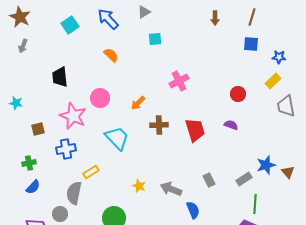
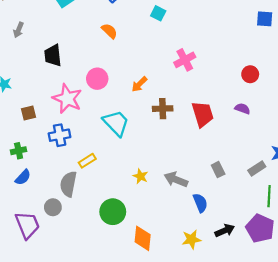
cyan square: (155, 39) -> (158, 13), turned 32
gray arrow: (23, 46) -> (19, 30), moved

